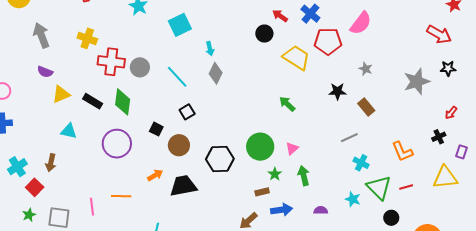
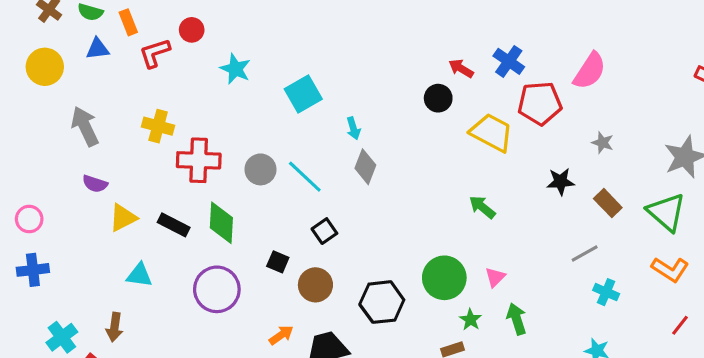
gray circle: (140, 67) -> (260, 169), moved
orange L-shape: (402, 151) -> (670, 269), turned -30
red line: (406, 187) -> (680, 325), turned -32
green triangle: (379, 188) -> (666, 212), moved

